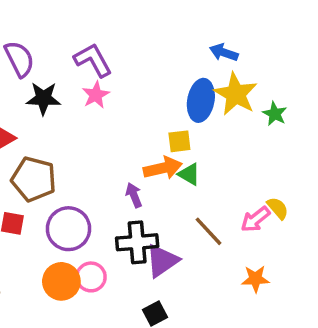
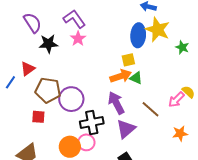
green star: (275, 114) -> (182, 47), moved
purple arrow: (134, 195) -> (116, 103), moved, size x1.6
purple circle: (68, 229) -> (71, 99), moved
black cross: (137, 242) -> (92, 122), moved

